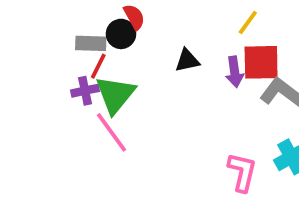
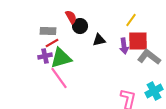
black circle: (121, 34) -> (80, 26), moved
red line: (98, 66) -> (52, 43), turned 32
green triangle: (115, 94) -> (61, 58), turned 35

